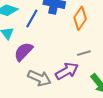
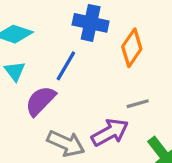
blue line: (32, 19) -> (66, 66), moved

